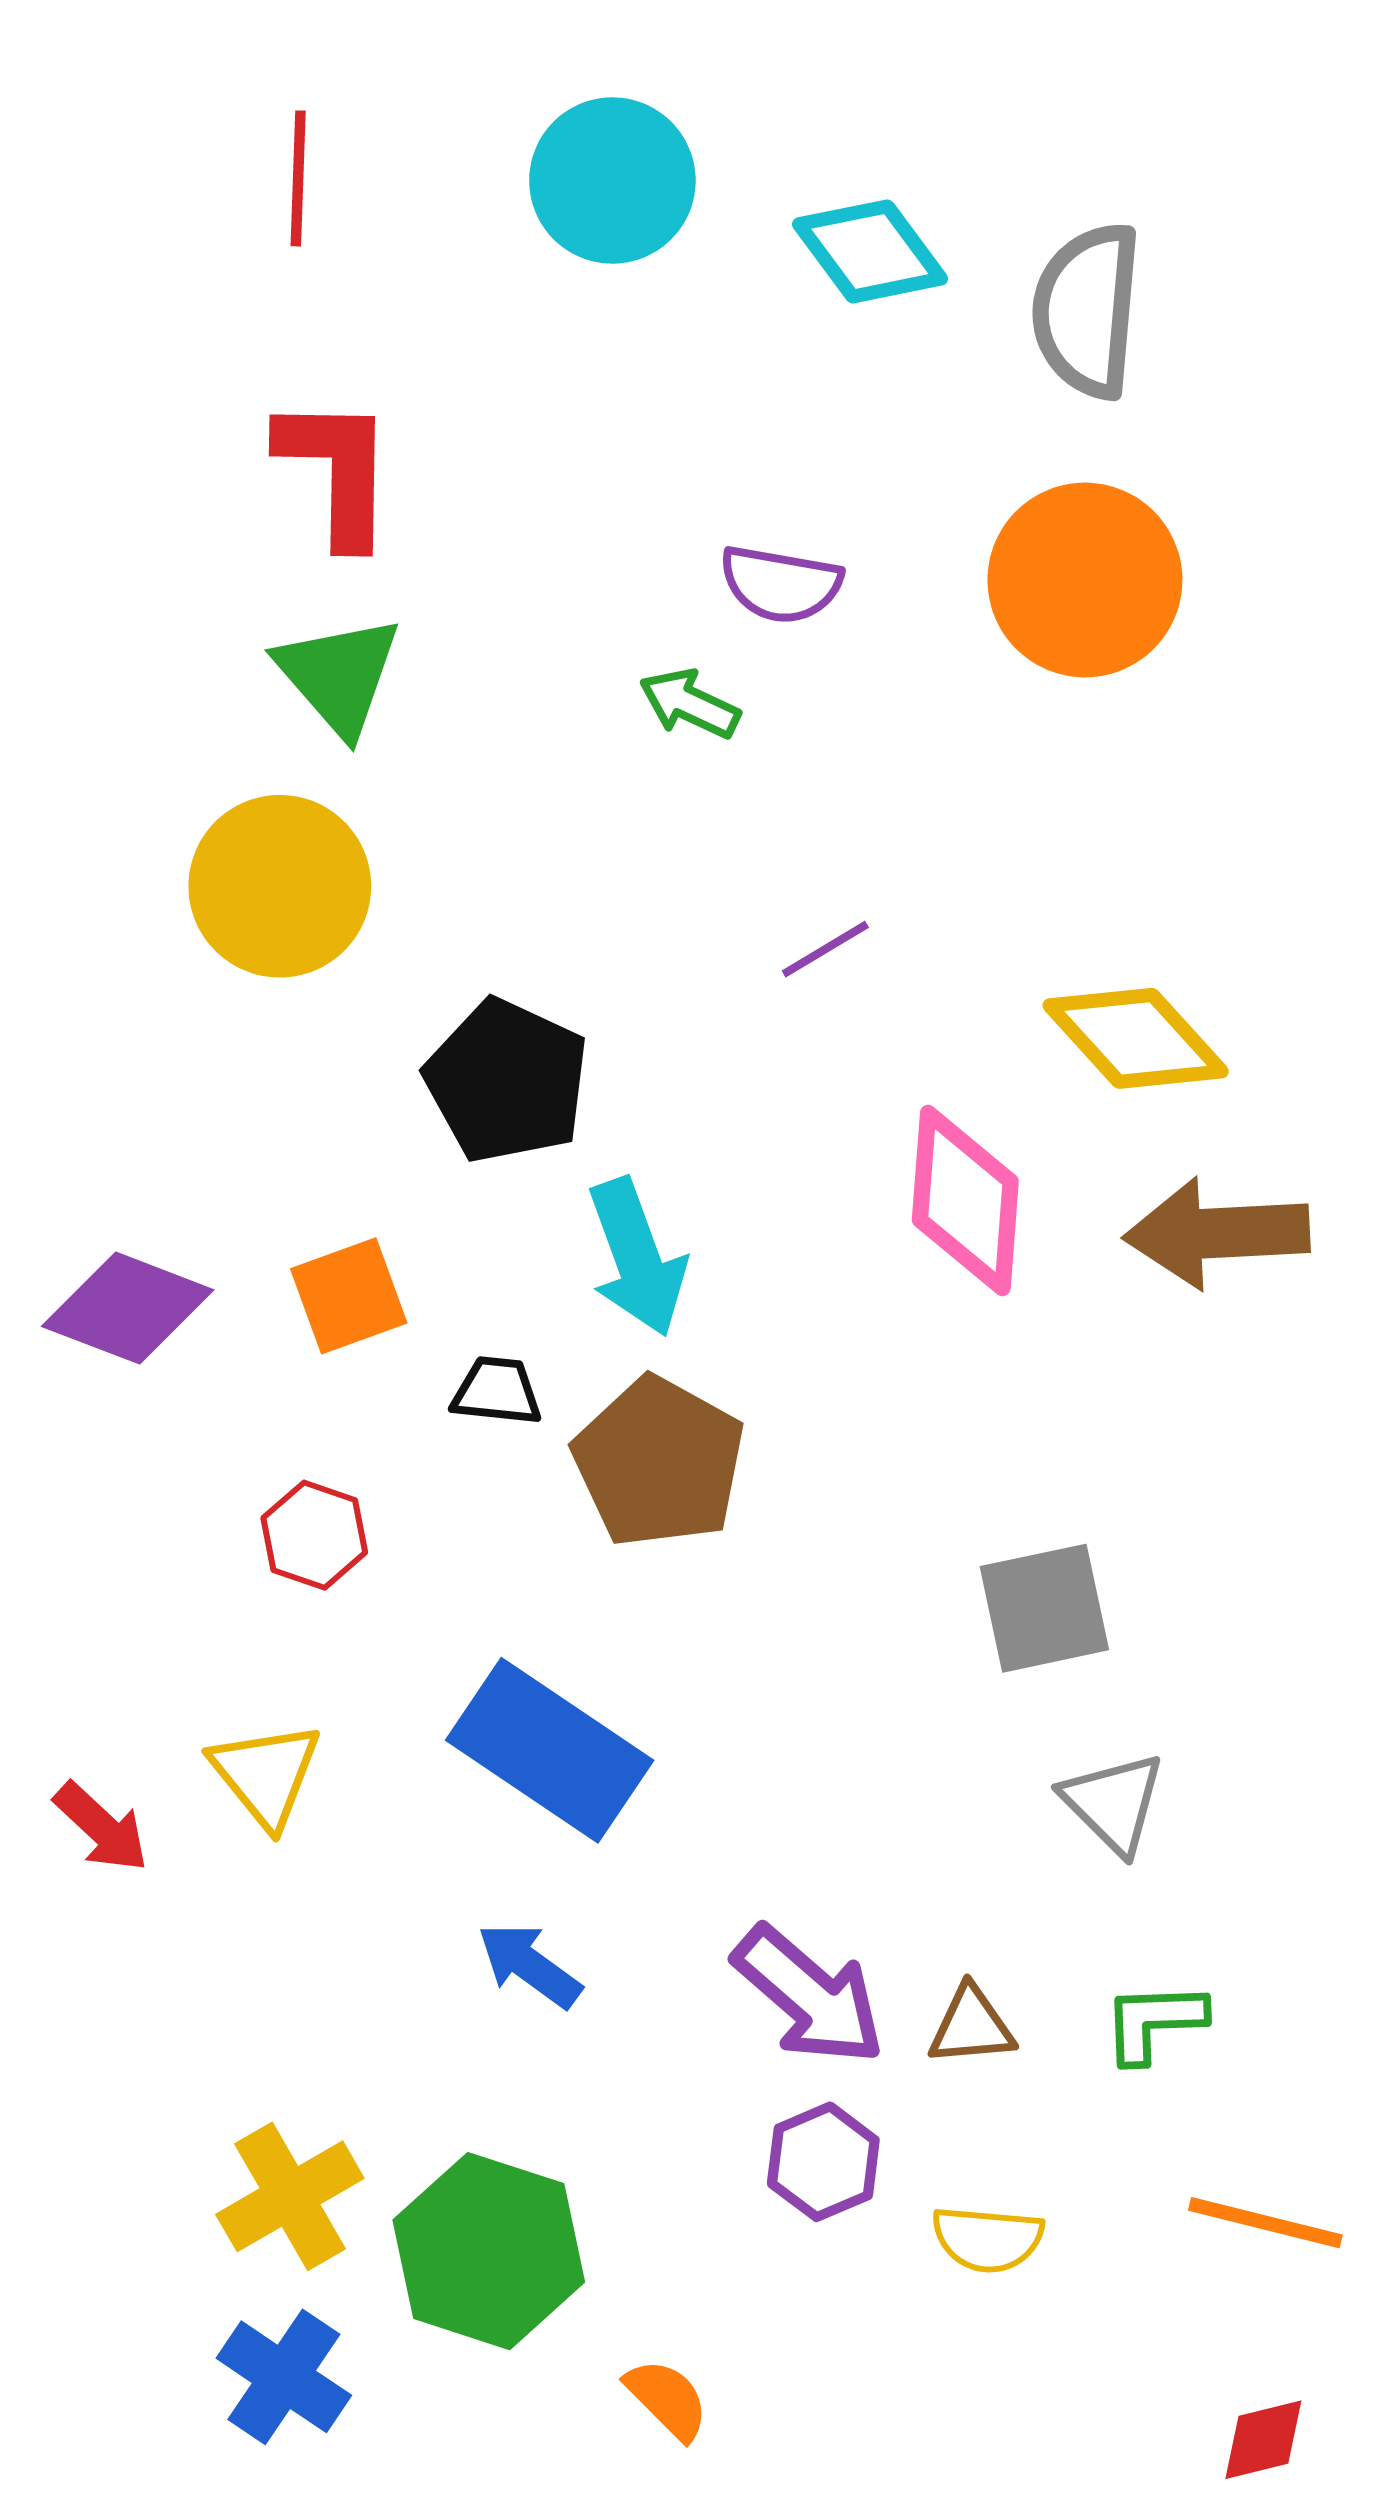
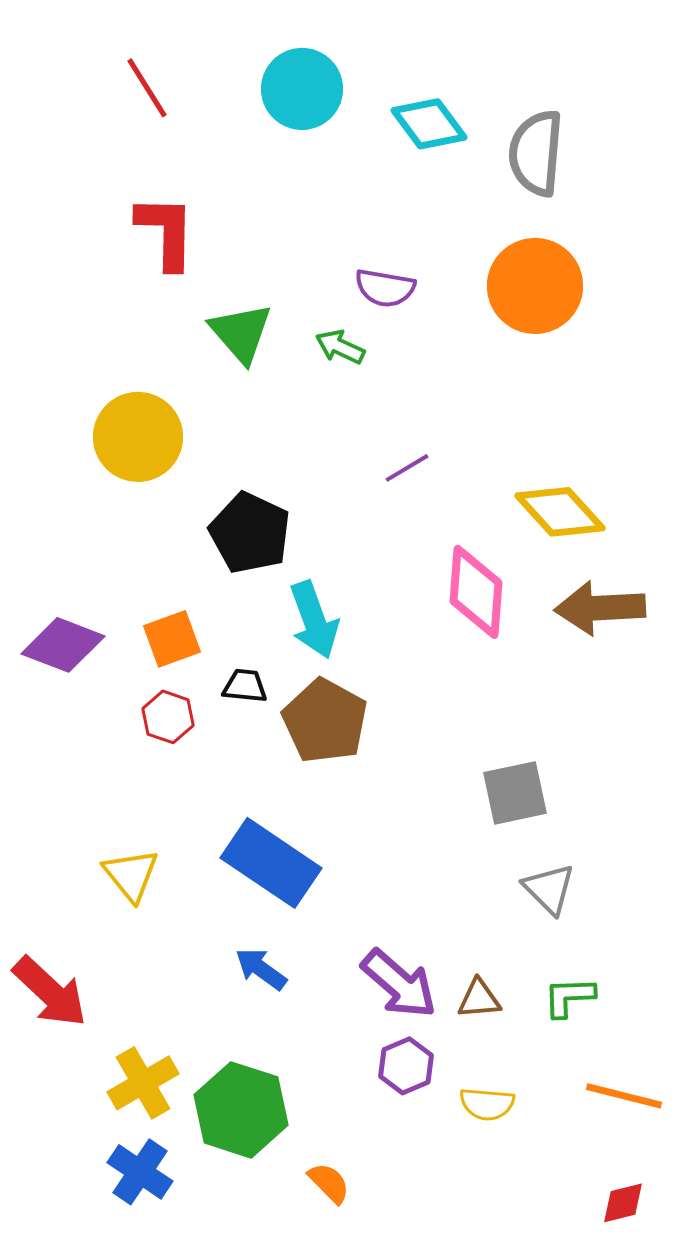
red line: (298, 178) -> (147, 88), turned -34
green triangle: (339, 675) -> (241, 333), moved
red hexagon: (314, 1535) -> (168, 717), moved
red arrow: (101, 1827) -> (50, 992), moved, size x1.6

